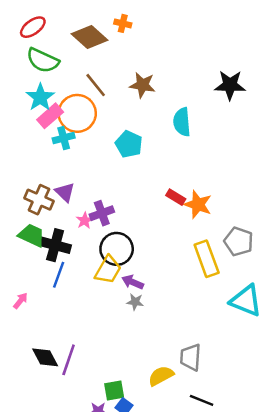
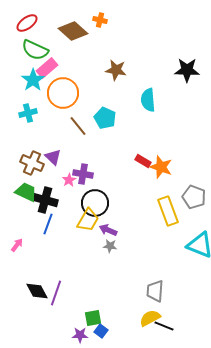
brown line: (96, 85) -> (78, 126), moved
pink rectangle: (50, 116) -> (47, 68), moved
cyan cross: (64, 138) -> (28, 113), moved
purple cross: (102, 213) -> (83, 174), turned 30
yellow semicircle: (161, 376) -> (150, 318), moved

